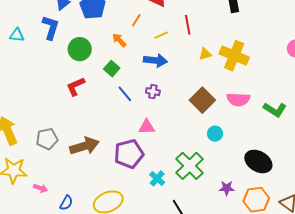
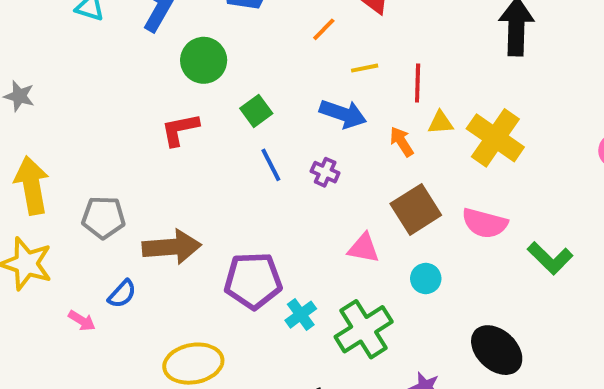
red line: (188, 25) -> (418, 83), moved
orange arrow: (119, 40) -> (402, 142), moved
pink triangle: (147, 127) -> (364, 248), moved
cyan cross: (157, 178) -> (301, 315), moved
pink arrow: (40, 188) -> (82, 321), moved
blue semicircle: (66, 203) -> (122, 294), moved

